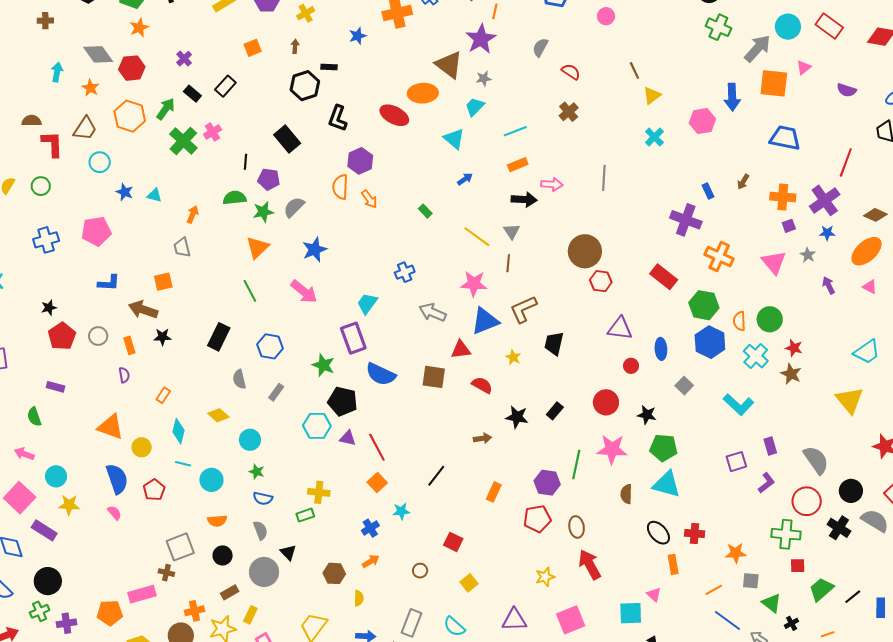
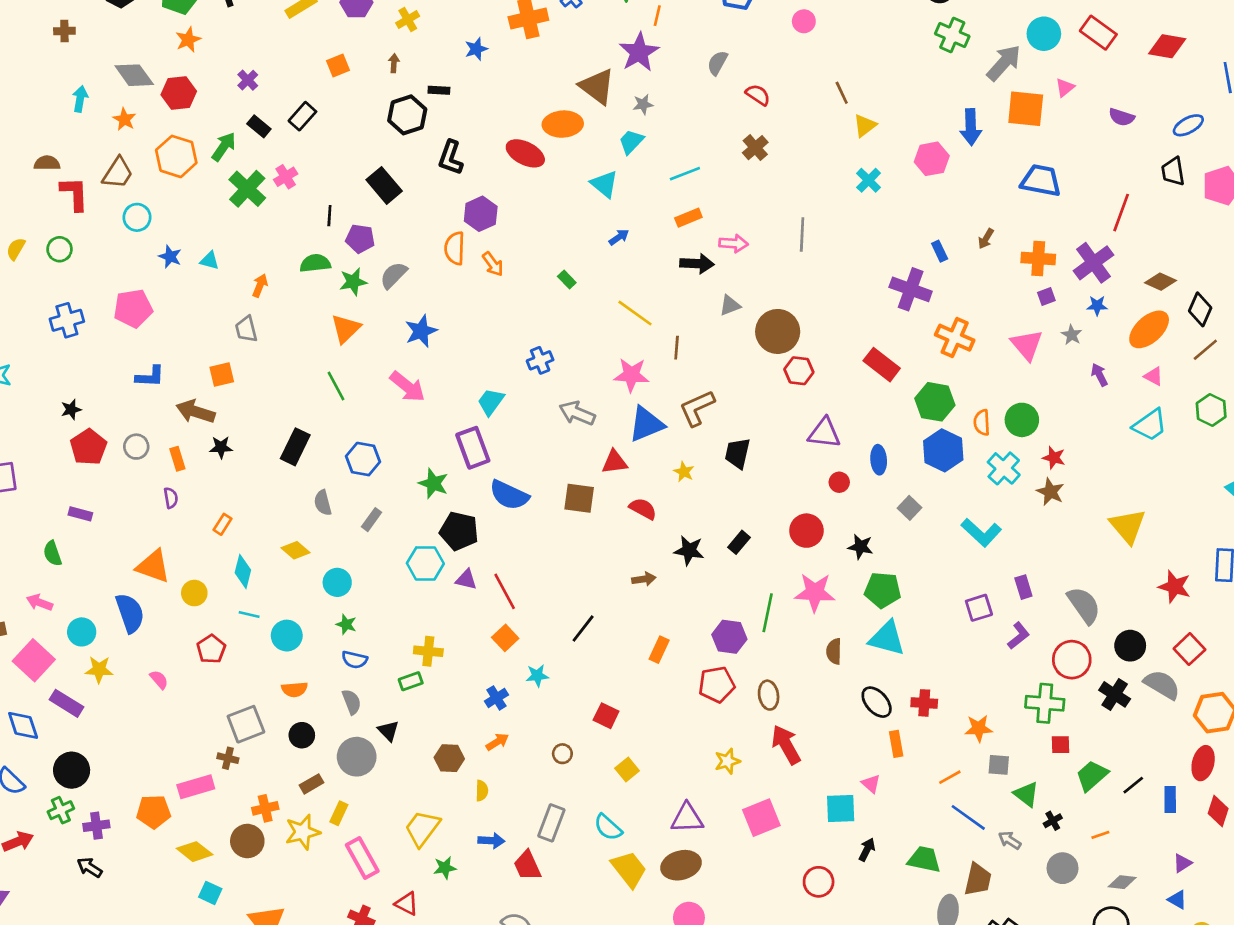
gray triangle: (512, 231) -> (730, 305), moved, turned 42
cyan trapezoid: (867, 352) -> (1150, 425), moved
blue semicircle: (117, 479) -> (130, 613), moved

